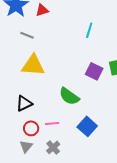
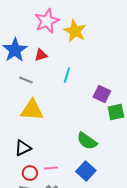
cyan line: (89, 30) -> (67, 75), moved
purple square: (94, 71) -> (102, 94), moved
green semicircle: (69, 96) -> (87, 141), moved

